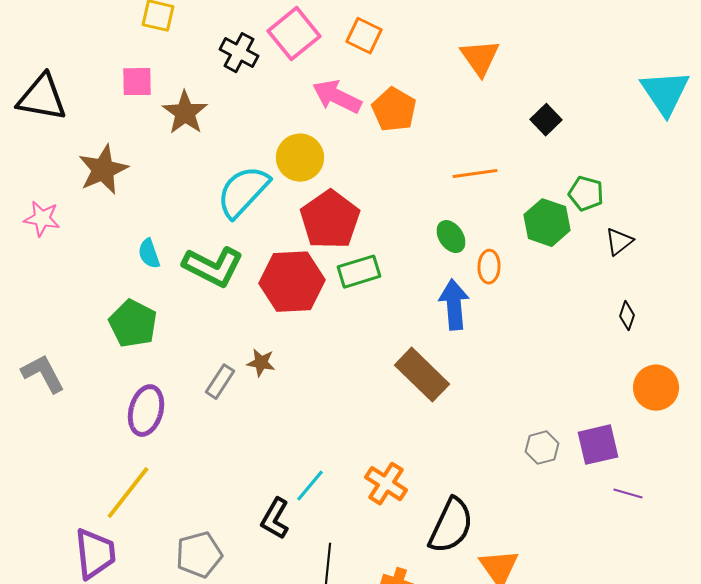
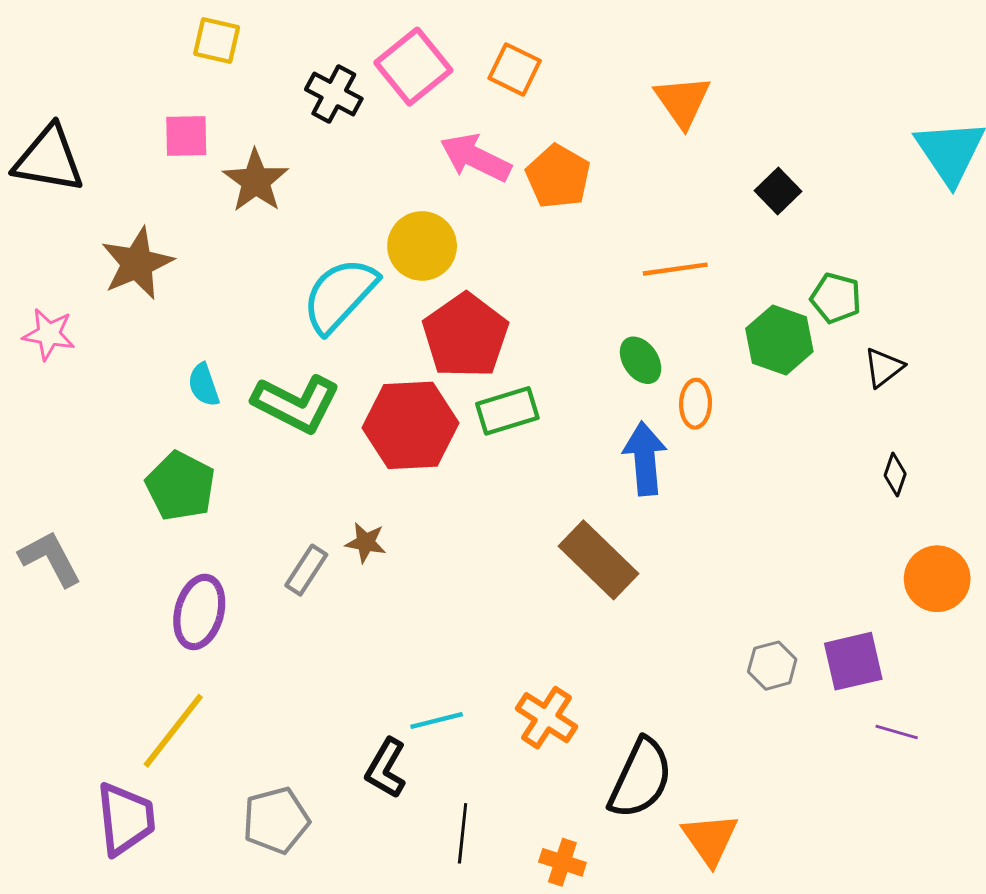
cyan line: (310, 486) -> (437, 721), turned 36

